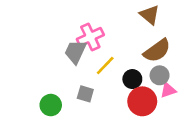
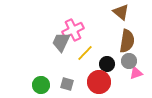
brown semicircle: (157, 51) -> (127, 41), turned -45
gray square: (85, 94) -> (67, 84), moved
red circle: (142, 101) -> (99, 82), moved

